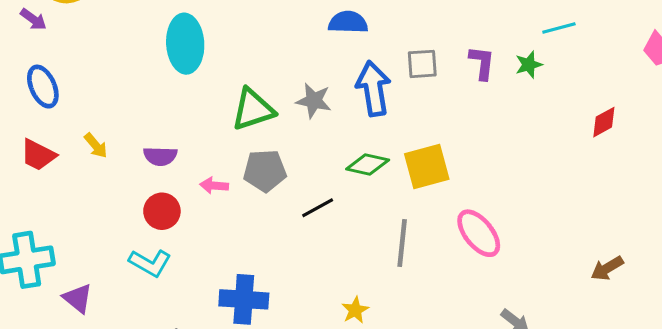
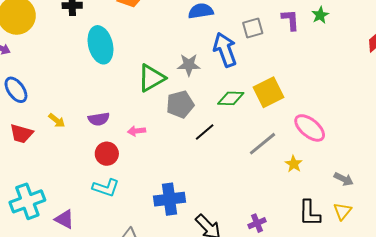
gray pentagon: (265, 171) -> (180, 104), moved
gray line: (402, 243) -> (262, 144), turned 56
yellow star: (355, 310) -> (294, 164), moved

